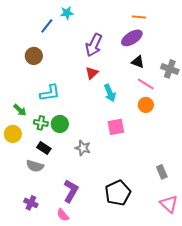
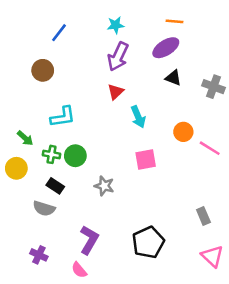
cyan star: (67, 13) -> (116, 25), moved
pink line: (146, 84) -> (210, 148), moved

